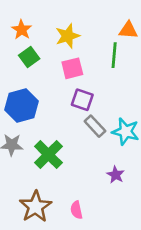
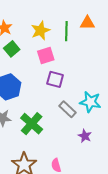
green line: (114, 55) -> (66, 31), moved
gray rectangle: (95, 126) -> (67, 109), moved

